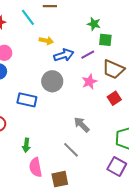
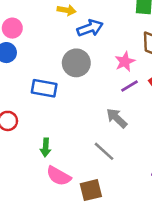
purple line: (88, 55) -> (129, 86), moved
pink semicircle: (36, 167) -> (59, 176), turned -48

